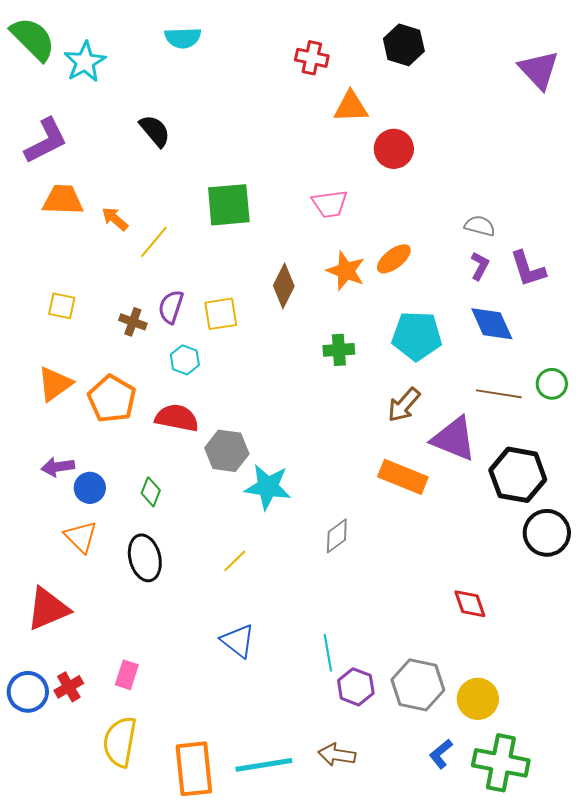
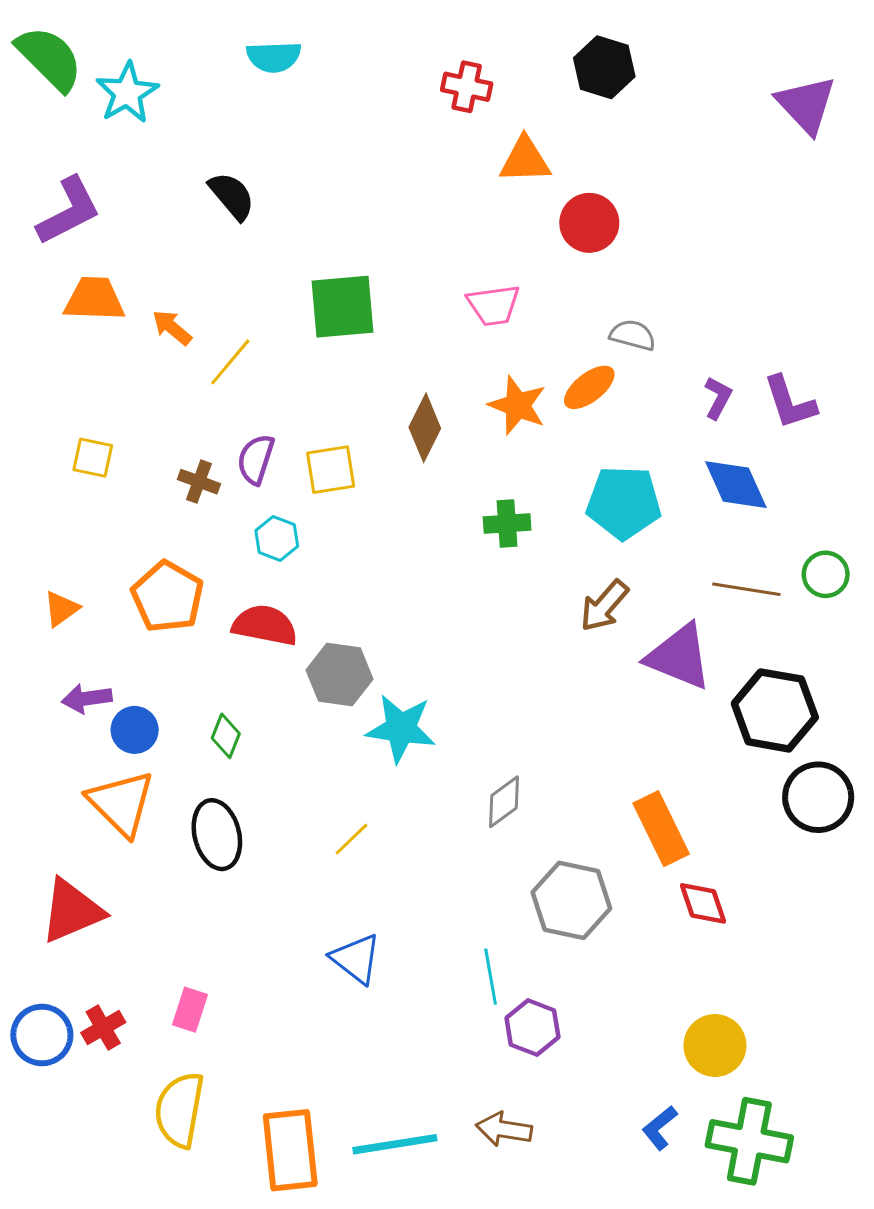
gray semicircle: (480, 226) -> (633, 335), moved
orange triangle: (55, 384) -> (61, 609), moved, size x0.7
orange rectangle: (403, 477) -> (661, 829), moved, turned 42
orange triangle: (81, 537) -> (121, 803), size x1.4
gray hexagon: (418, 685) -> (571, 900), moved

